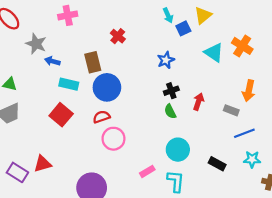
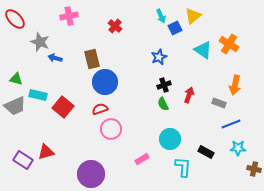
red cross: (118, 36) -> (115, 26), moved
cyan rectangle: (69, 84) -> (38, 95), moved
cyan L-shape: (176, 181) -> (183, 167), moved

